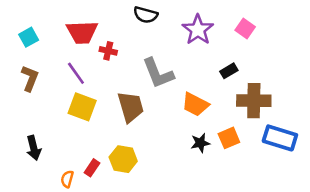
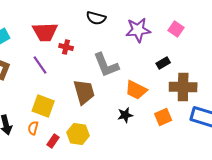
purple star: (198, 30) -> (138, 30), turned 30
yellow square: (82, 107) -> (43, 106), moved
black star: (200, 143) -> (125, 115), moved
orange semicircle: (67, 179) -> (33, 128), moved

